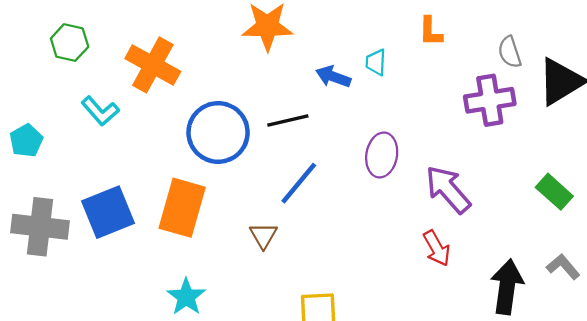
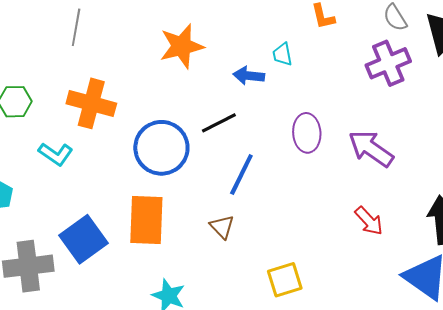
red arrow: (437, 248) -> (369, 221), moved

